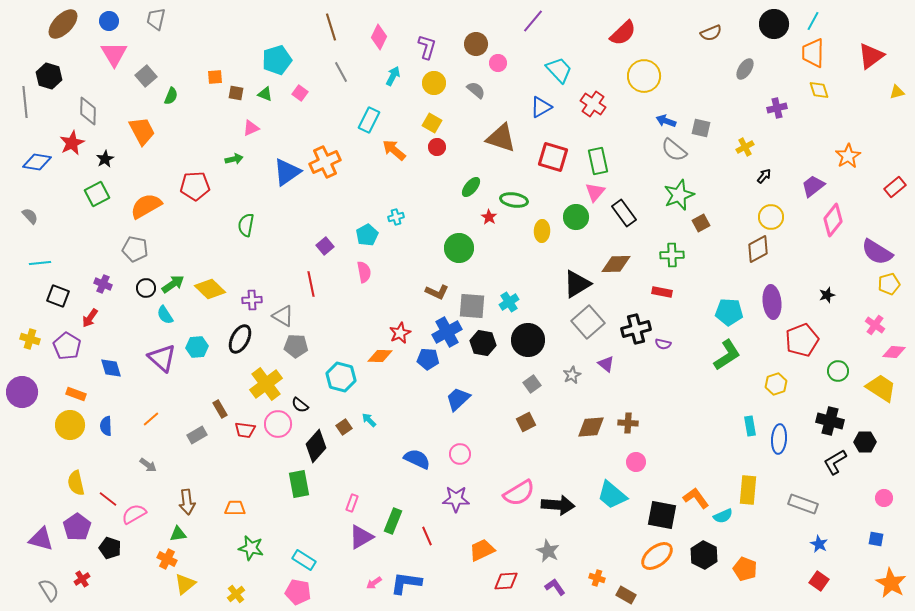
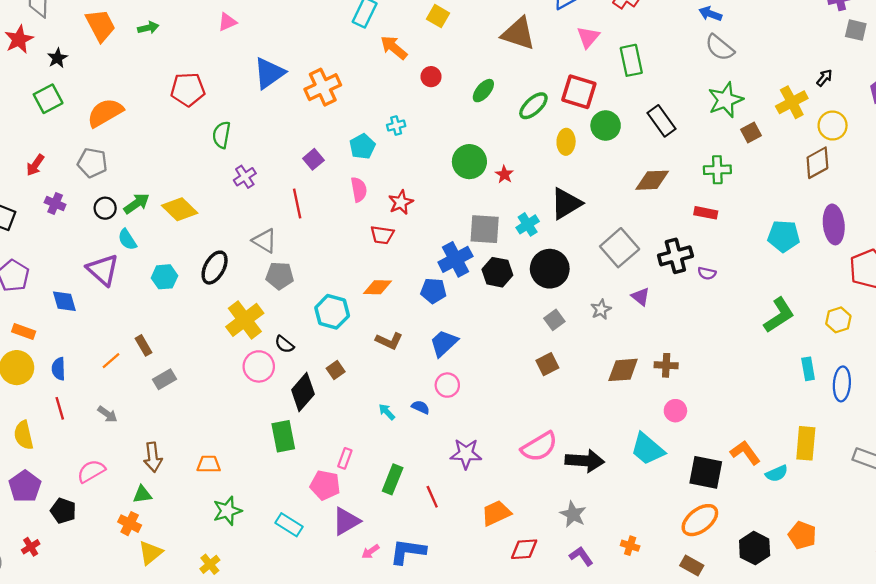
gray square: (701, 128) -> (856, 30), moved
red circle: (437, 147) -> (431, 77), moved
yellow cross: (745, 147) -> (792, 102), moved, size x1.5
red square: (553, 157) -> (579, 92), moved
green arrow: (234, 159) -> (148, 28), moved
orange cross: (325, 162) -> (323, 87), moved
red pentagon: (195, 186) -> (188, 89), moved
pink triangle: (595, 192) -> (588, 37), moved
green ellipse: (514, 200) -> (533, 106), turned -52
red star: (489, 217) -> (504, 174), moved
black triangle: (577, 284) -> (566, 203), moved
brown L-shape: (437, 292) -> (389, 341), moved
purple cross: (252, 300) -> (245, 177), moved, turned -30
red arrow: (90, 318) -> (35, 165), moved
red star: (400, 333) -> (401, 202), moved
green L-shape: (727, 355) -> (779, 315), moved
purple triangle: (162, 358) -> (103, 270), moved
blue trapezoid: (458, 399) -> (444, 343), moved
brown rectangle: (220, 409) -> (144, 345), moved
cyan arrow: (369, 420) -> (387, 412), moved
red trapezoid: (245, 430) -> (382, 235), moved
pink circle: (460, 454) -> (447, 385), moved
blue semicircle: (417, 459) -> (421, 407), size x0.6
red line: (108, 499) -> (60, 408), moved, turned 36
purple triangle: (361, 537) -> (346, 521), moved
green star: (251, 548) -> (227, 511), turned -30
black hexagon: (704, 555) -> (755, 548), moved
pink pentagon: (298, 592) -> (325, 485), moved
brown rectangle: (626, 595) -> (692, 565), moved

